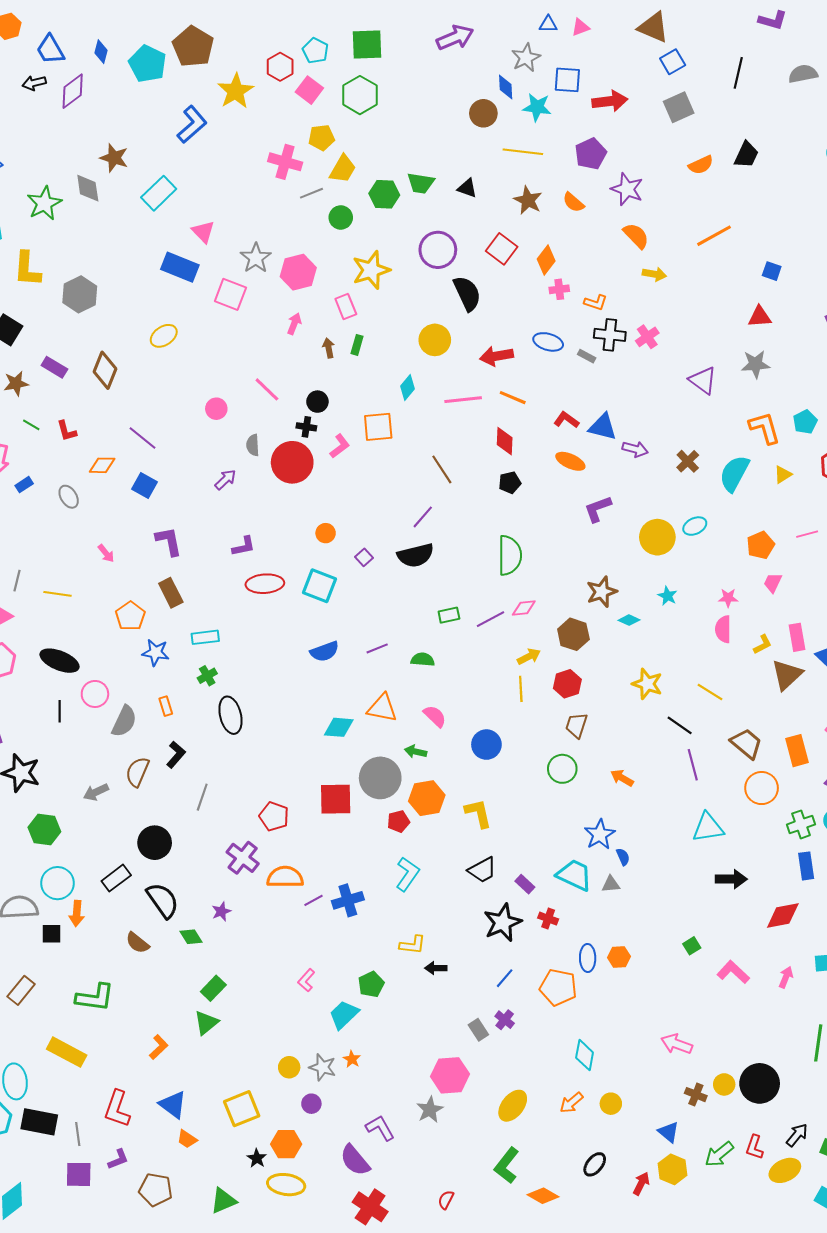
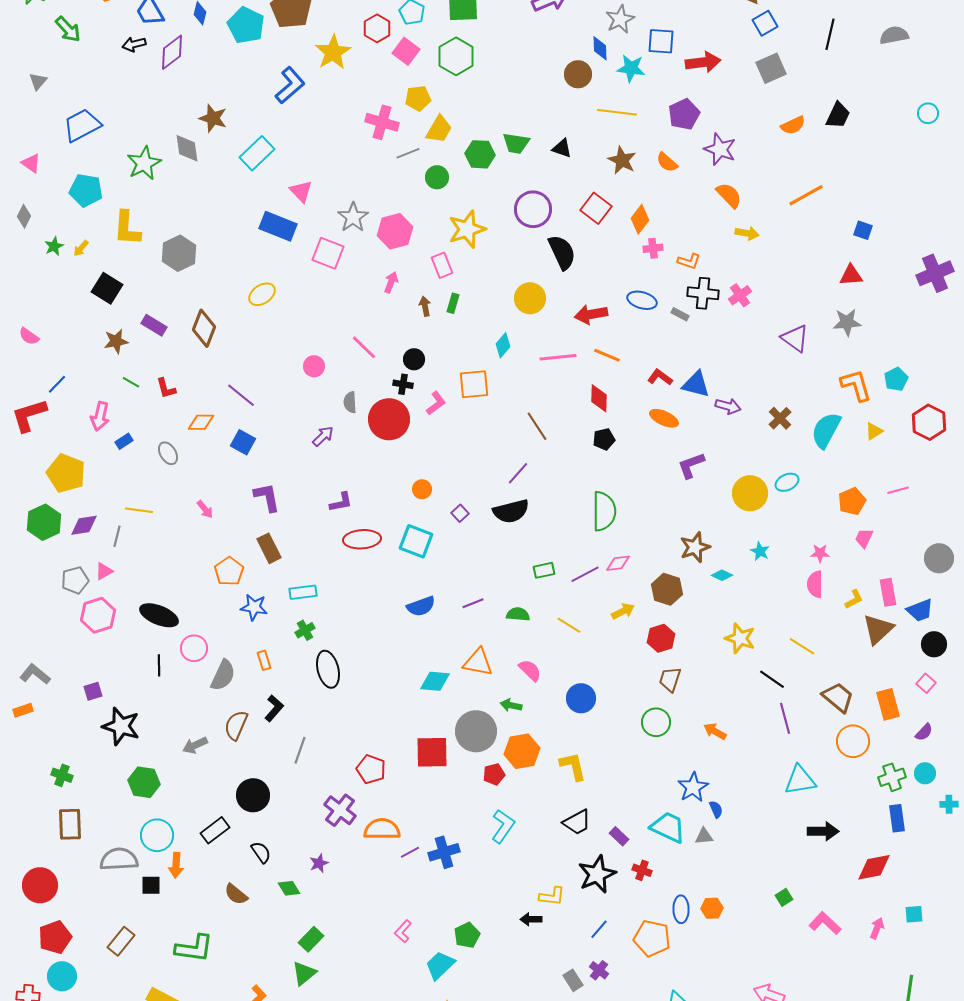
yellow line: (57, 594) -> (139, 510), moved
yellow line: (521, 689) -> (569, 625), moved, turned -55
black semicircle: (163, 900) -> (261, 852), size x0.6
yellow L-shape: (413, 945) -> (552, 896), moved

